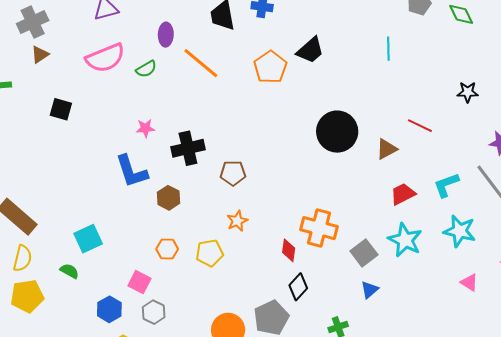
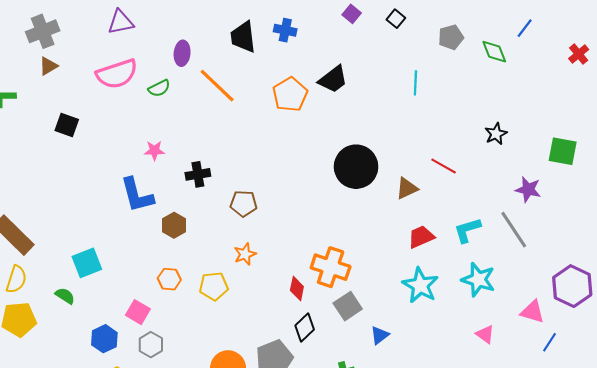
black star: (468, 92) -> (496, 134), turned -30
black cross: (188, 148) -> (198, 174), size x0.7
gray square: (364, 253) -> (348, 306), moved

